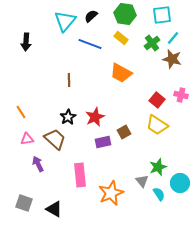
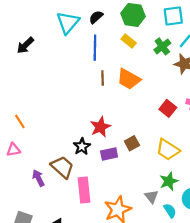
black arrow: (26, 42) -> (25, 45), turned 42
blue line: (90, 44) -> (95, 48), turned 70
brown line: (69, 80) -> (103, 78), moved
black star: (68, 117) -> (82, 146), moved
yellow trapezoid: (157, 125) -> (168, 150), moved
pink triangle: (27, 139) -> (13, 150), moved
brown trapezoid: (55, 139) -> (62, 167), moved

